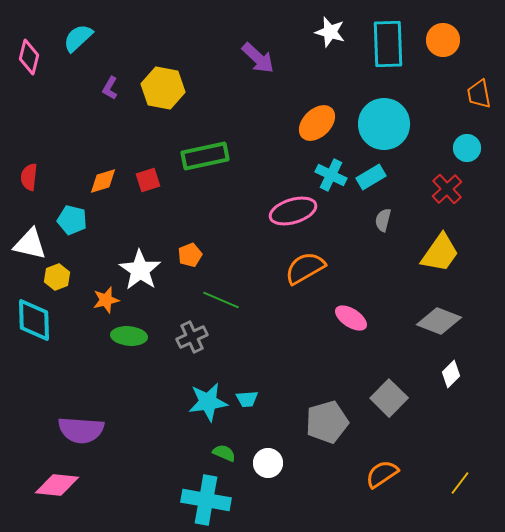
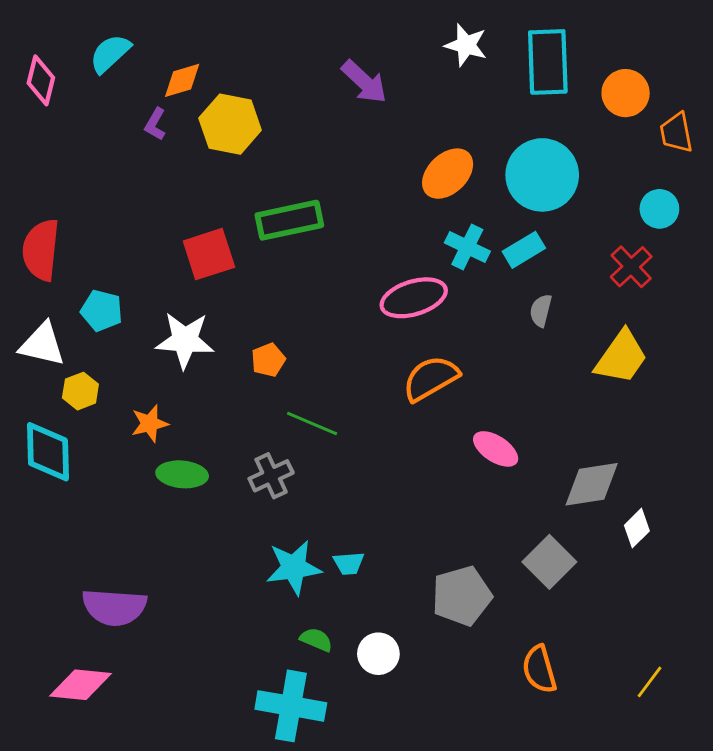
orange circle: (443, 40) -> (626, 93), moved
red semicircle: (29, 177) -> (41, 250), size x1.6
red square: (148, 180) -> (209, 254), size x1.5
orange diamond: (103, 181) -> (182, 80), moved
white star: (140, 270) -> (185, 340), moved, turned -30
gray diamond: (439, 321) -> (592, 484), moved, turned -30
orange semicircle: (382, 474) -> (539, 669), turned -72

